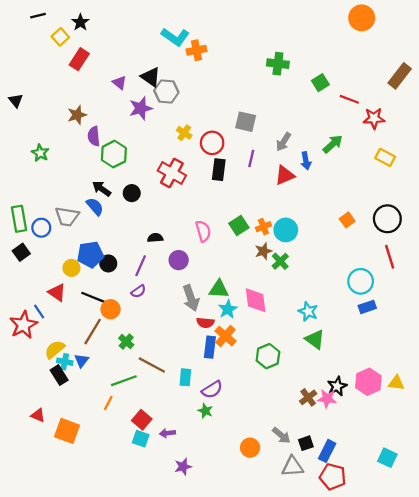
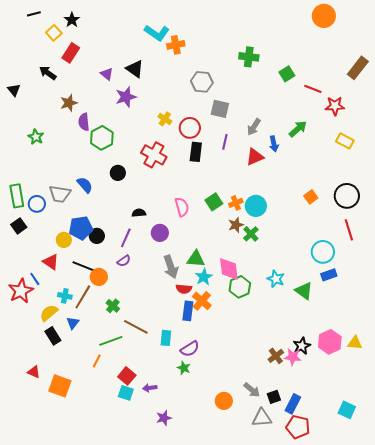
gray hexagon: (166, 92) -> (202, 82), moved
black arrow: (102, 189) -> (48, 73), moved
green triangle: (315, 339) -> (304, 291), moved
green hexagon: (268, 356) -> (240, 287), moved
cyan cross: (65, 362) -> (65, 296), moved

